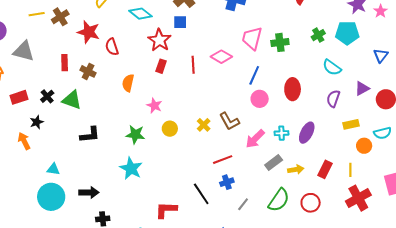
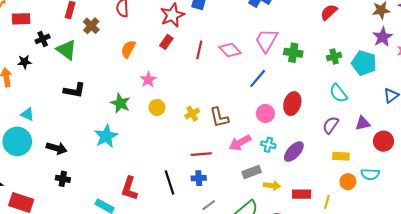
red rectangle: (19, 97) -> (21, 19), moved
pink circle: (260, 99) -> (265, 113), moved
red rectangle: (325, 169) -> (302, 194), turned 48
red L-shape: (166, 210) -> (129, 188), turned -90

